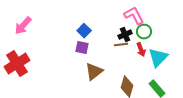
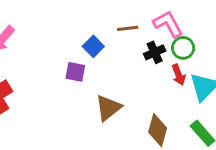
brown line: (121, 45) -> (128, 28), moved
purple square: (82, 48) -> (75, 72), moved

